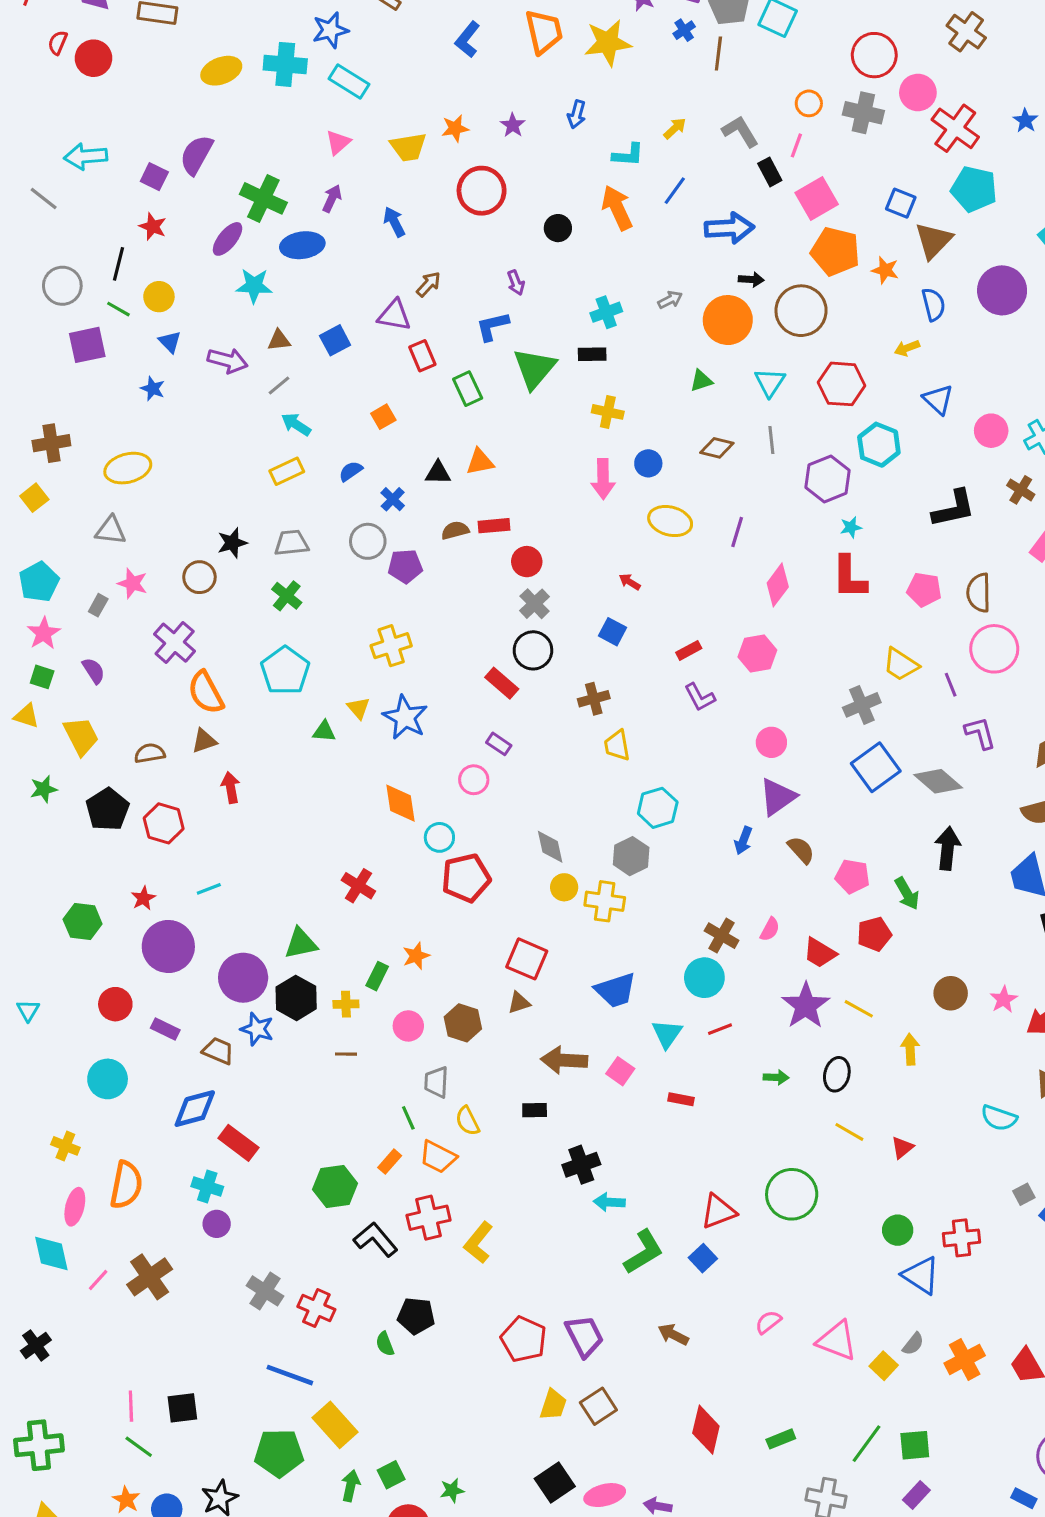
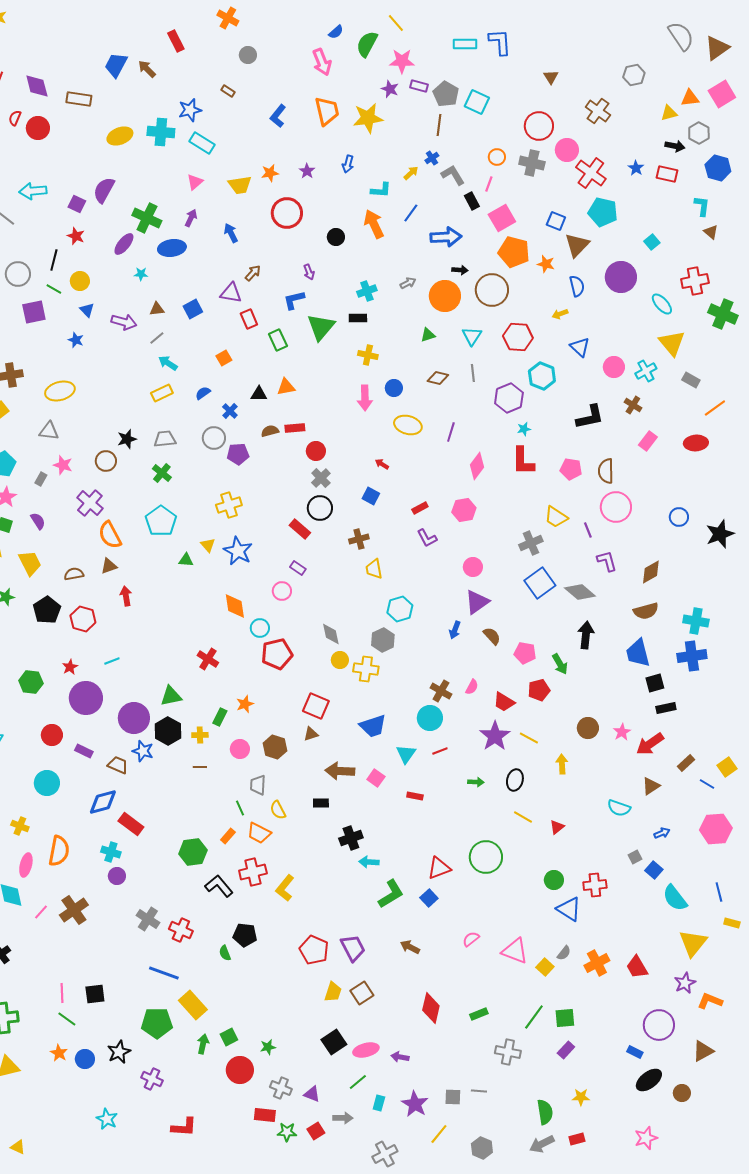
blue cross: (684, 30) -> (432, 158), moved
cyan star: (254, 286) -> (141, 274), size x0.6

